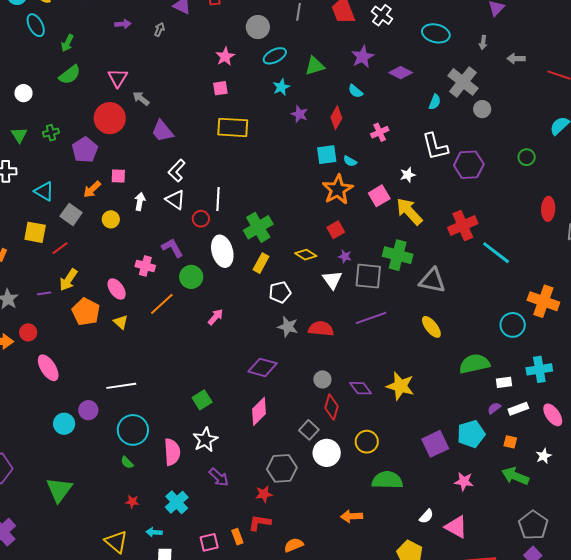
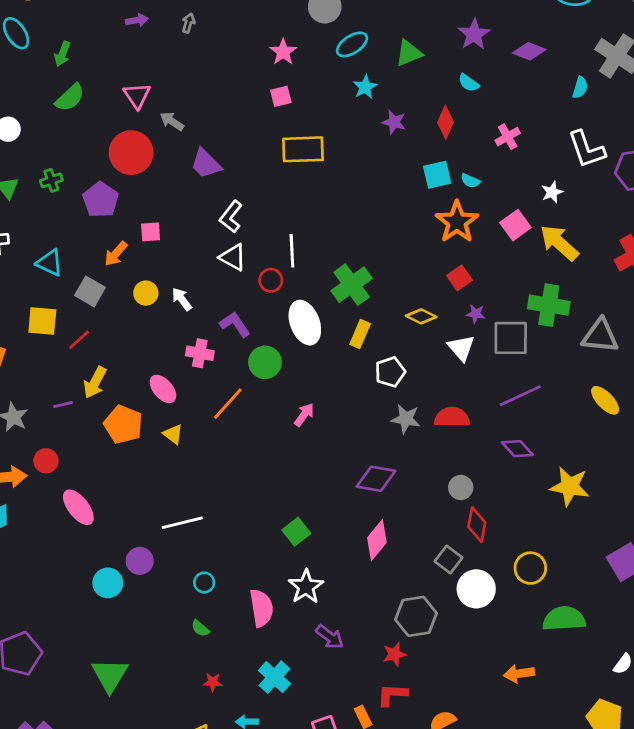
white arrow: (140, 201) -> (182, 299), moved, turned -42
purple diamond: (361, 388) -> (517, 449), moved
cyan circle: (133, 430) -> (204, 583), size x0.5

